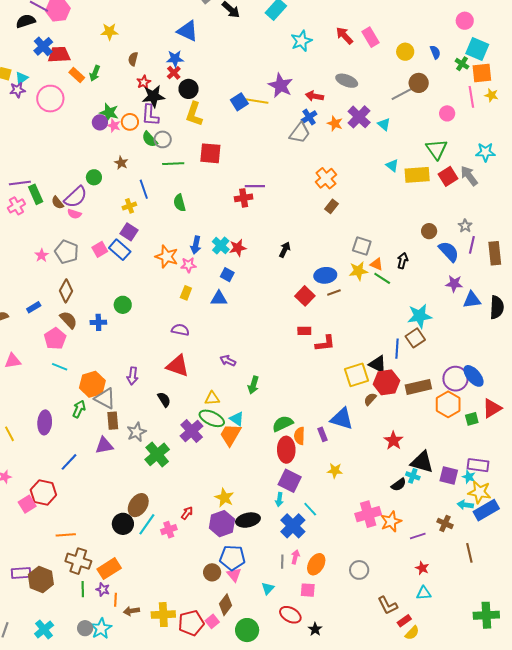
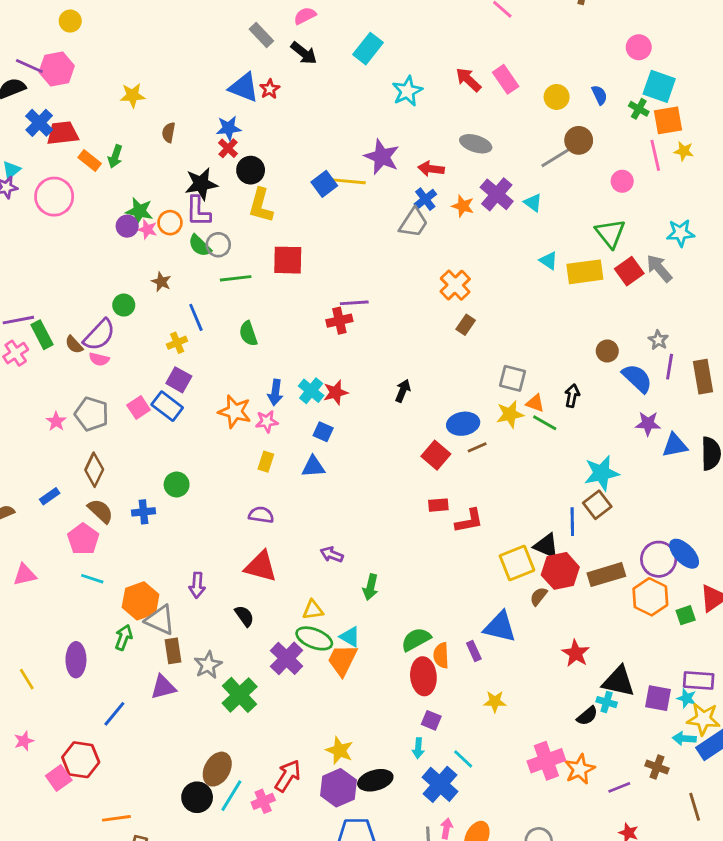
red star: (144, 82) -> (270, 89), moved
purple square: (290, 481) -> (431, 720), size x0.6
red arrow: (187, 513) -> (288, 776), size x1.6

